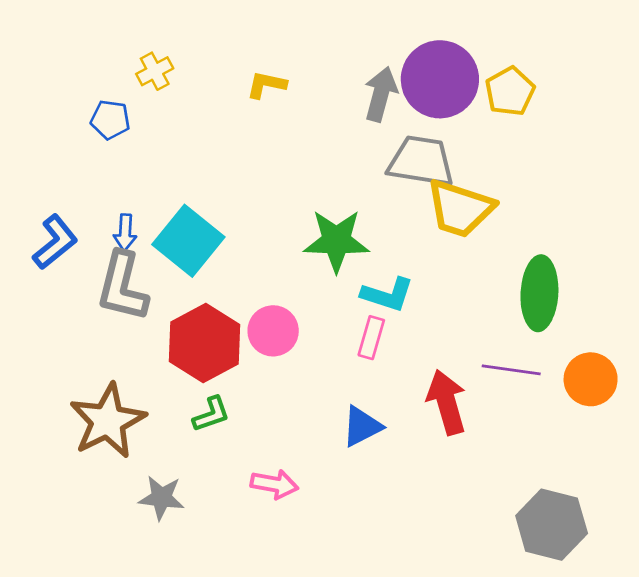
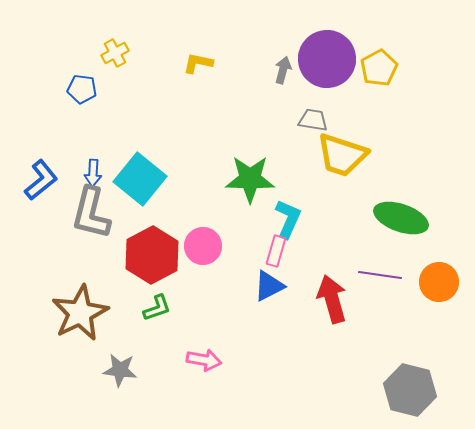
gray arrow: (381, 94) -> (283, 70), size x0.7
gray trapezoid: (421, 161) -> (313, 120), size x0.6
green ellipse: (539, 293) -> (401, 218), turned -74
cyan L-shape: (387, 295) -> (288, 219), turned -84
blue triangle: (362, 426) -> (269, 286), moved

